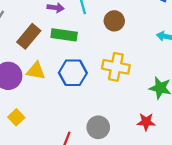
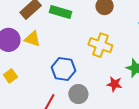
blue hexagon: (73, 73) -> (63, 69), moved
red star: (146, 122) -> (114, 84), moved

